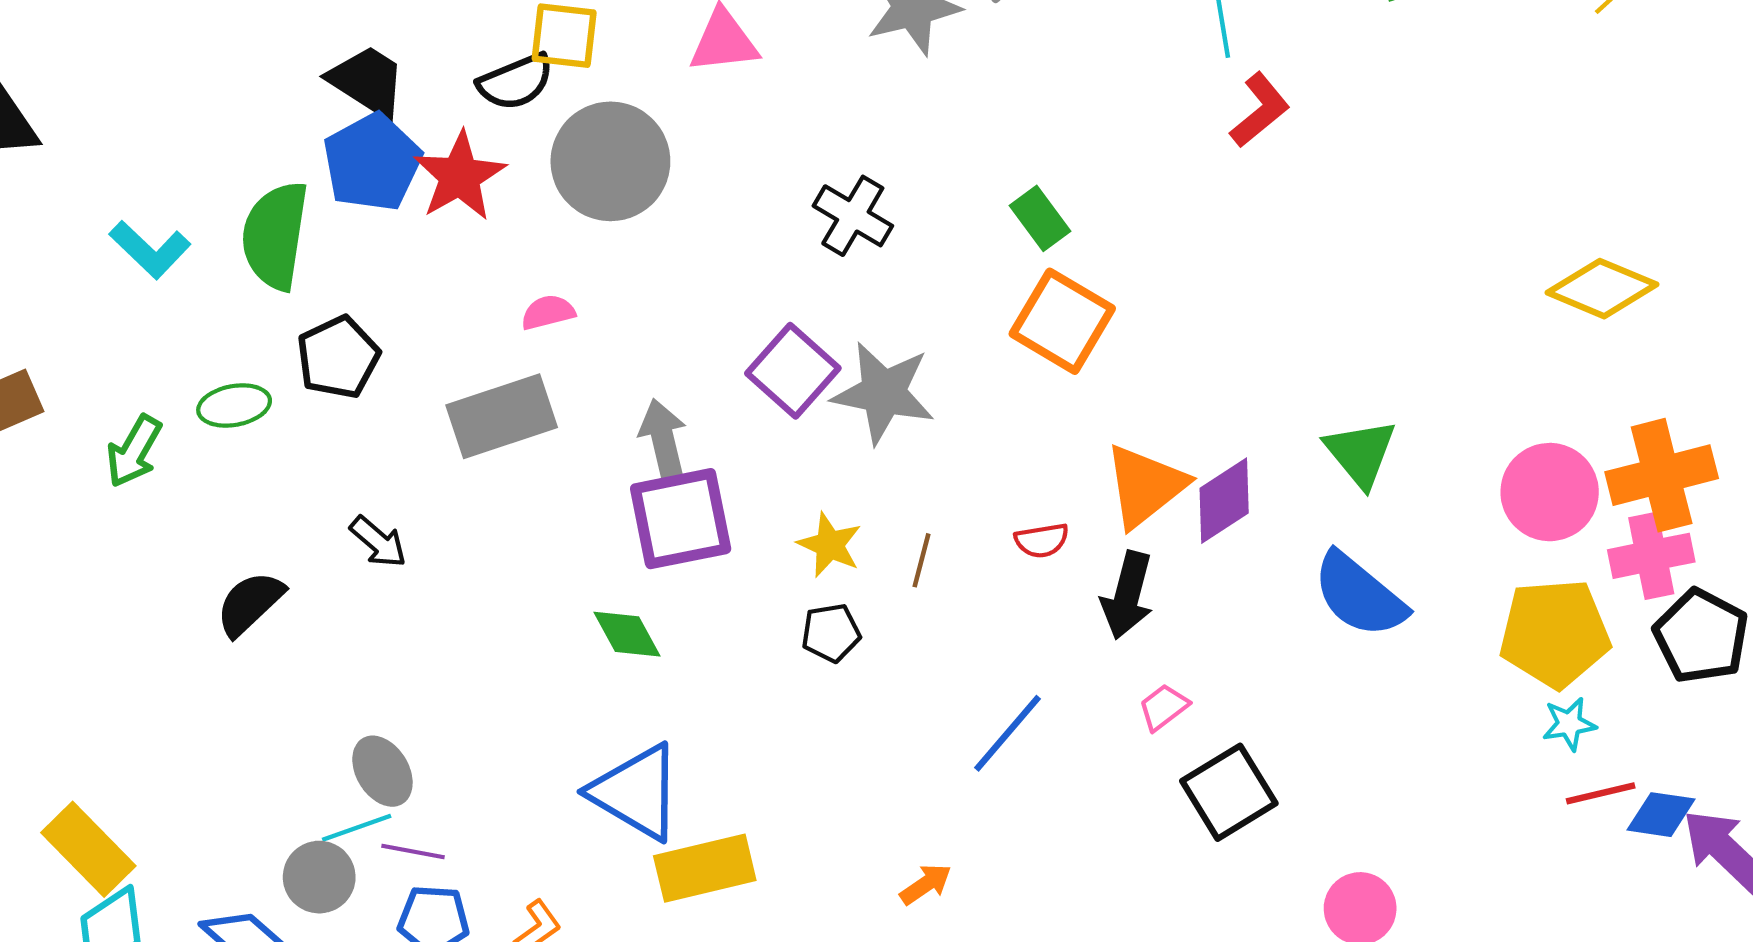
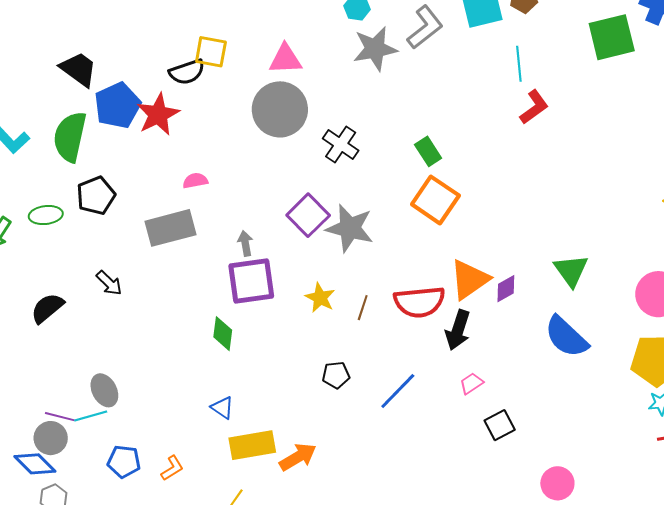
black trapezoid: (367, 81) -> (79, 69), moved
gray circle: (610, 161) -> (280, 109), moved
gray arrow: (663, 439) -> (245, 243), size x0.7
purple diamond: (1224, 501) -> (506, 289), size x0.7
red semicircle: (1042, 540) -> (419, 302), size x2.0
black pentagon: (831, 633) -> (336, 375), moved
green diamond: (627, 634) -> (223, 334), turned 32
blue triangle: (636, 792) -> (222, 408), size x0.5
black square: (1229, 792) -> (500, 425), size x0.7
purple line: (413, 851) -> (60, 417), moved
gray circle: (319, 877) -> (51, 438), moved
orange arrow: (926, 884) -> (298, 457), moved, size x1.5

